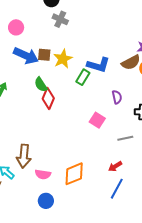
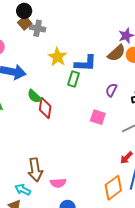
brown square: (44, 55) -> (25, 23), moved, turned -32
yellow star: (63, 59) -> (57, 57), moved
purple semicircle: (117, 97) -> (111, 90), turned -128
orange diamond: (74, 174) -> (113, 188), moved

